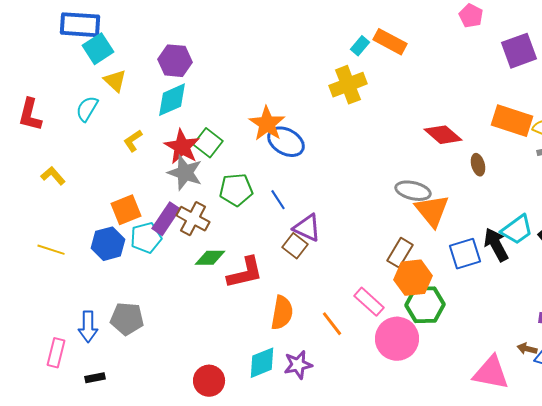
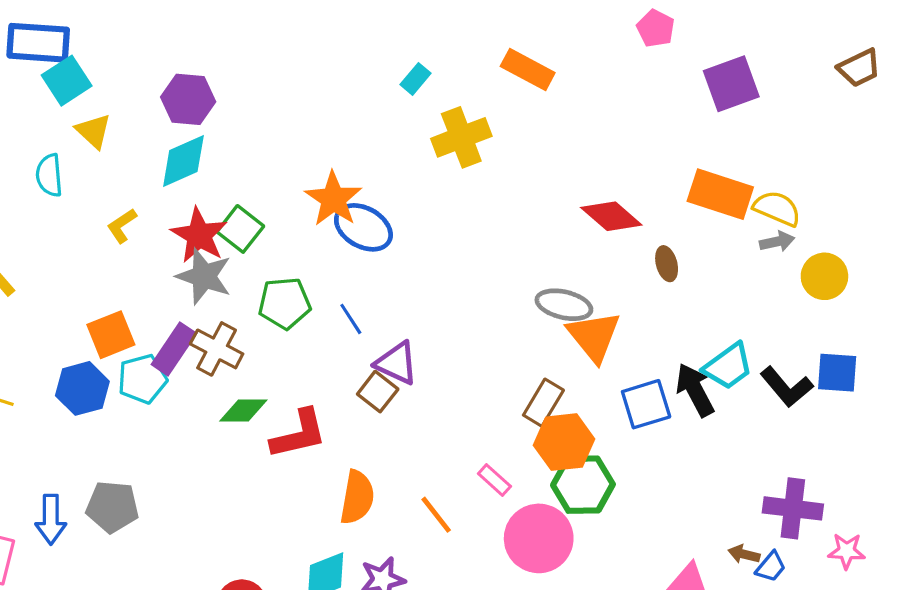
cyan rectangle: (360, 46) -> (416, 79), moved
cyan semicircle: (87, 109) -> (49, 175), turned -36
pink rectangle: (369, 302) -> (494, 480), size x0.7

